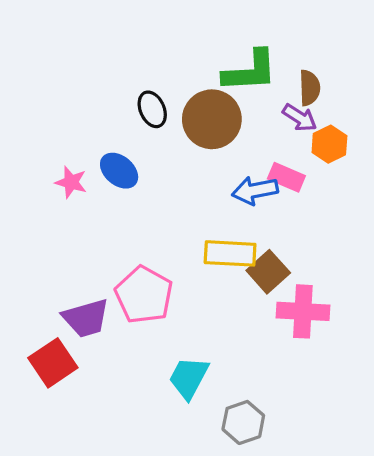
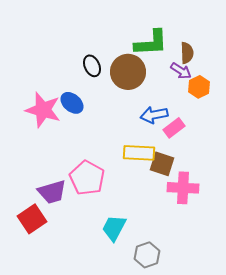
pink rectangle: (286, 177) -> (174, 128), moved, turned -60
pink star: (71, 182) -> (43, 110), size x1.8
brown square: (268, 272) -> (162, 164), turned -30

